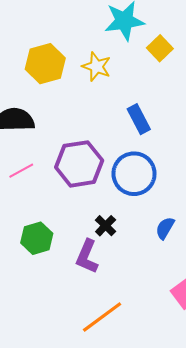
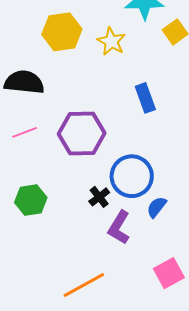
blue circle: (134, 174) -> (132, 176), moved
purple L-shape: (87, 257) -> (119, 227), moved

